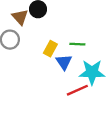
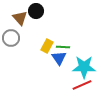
green line: (77, 44) -> (63, 47), moved
red line: (77, 90) -> (82, 85), moved

